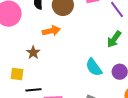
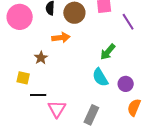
green arrow: (114, 39) -> (108, 52), moved

